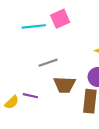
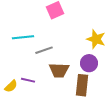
cyan line: (34, 26) -> (23, 37), moved

